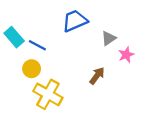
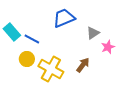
yellow cross: (48, 94) -> (51, 69), moved

